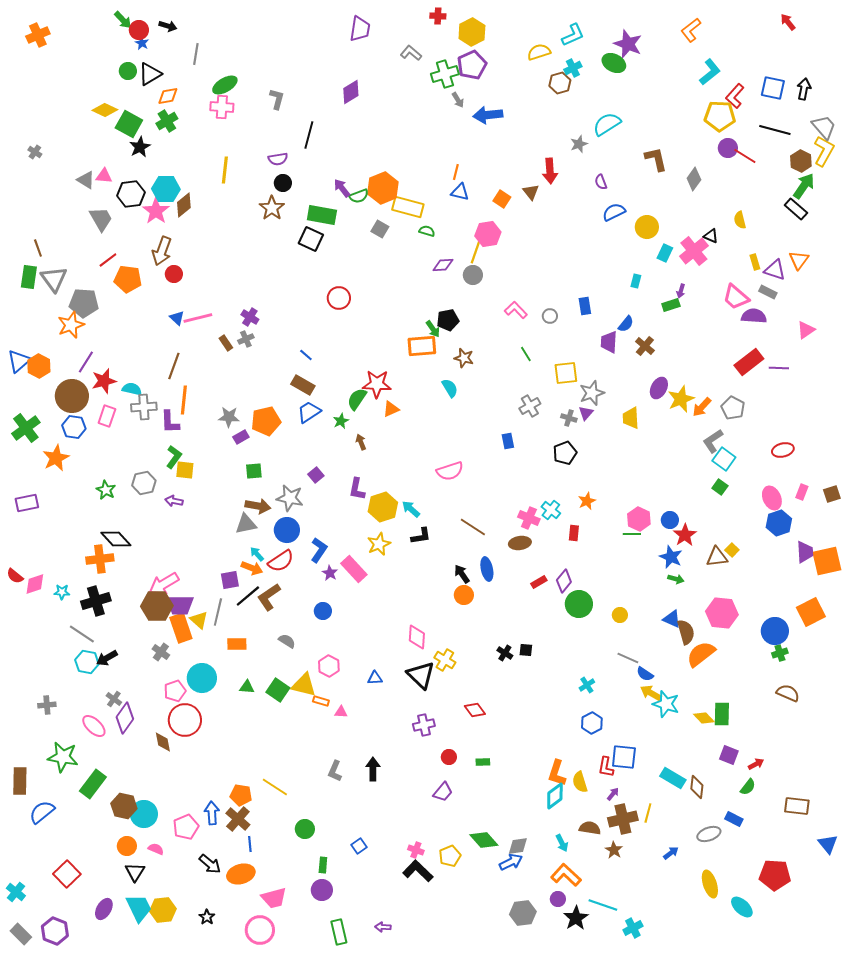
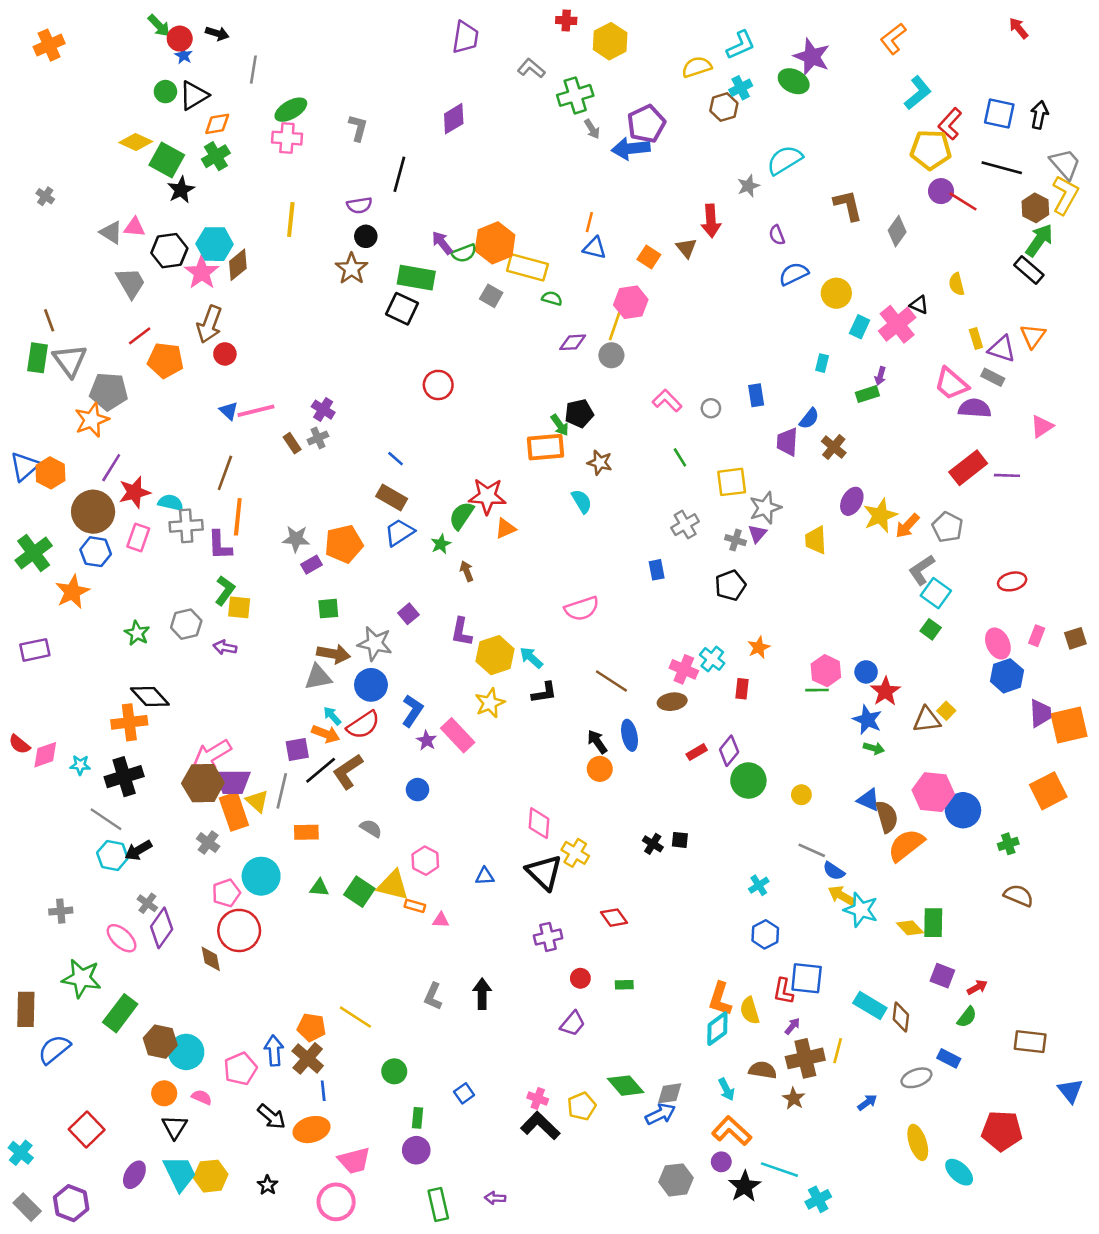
purple pentagon: (472, 65) -> (646, 124), moved
blue circle: (775, 631) -> (963, 810), moved

